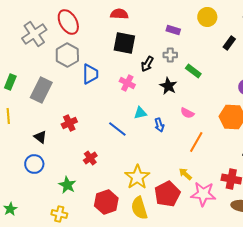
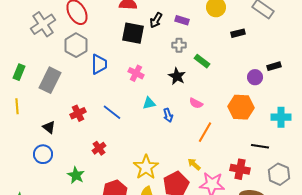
black rectangle: (229, 43) -> (238, 33), turned 40
black arrow: (147, 64) -> (156, 20), moved
blue line: (117, 129) -> (112, 112), moved

